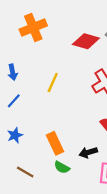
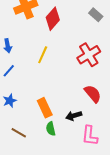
red diamond: (86, 41) -> (53, 19), moved, turned -65
green semicircle: (62, 167) -> (51, 129), turned 48

